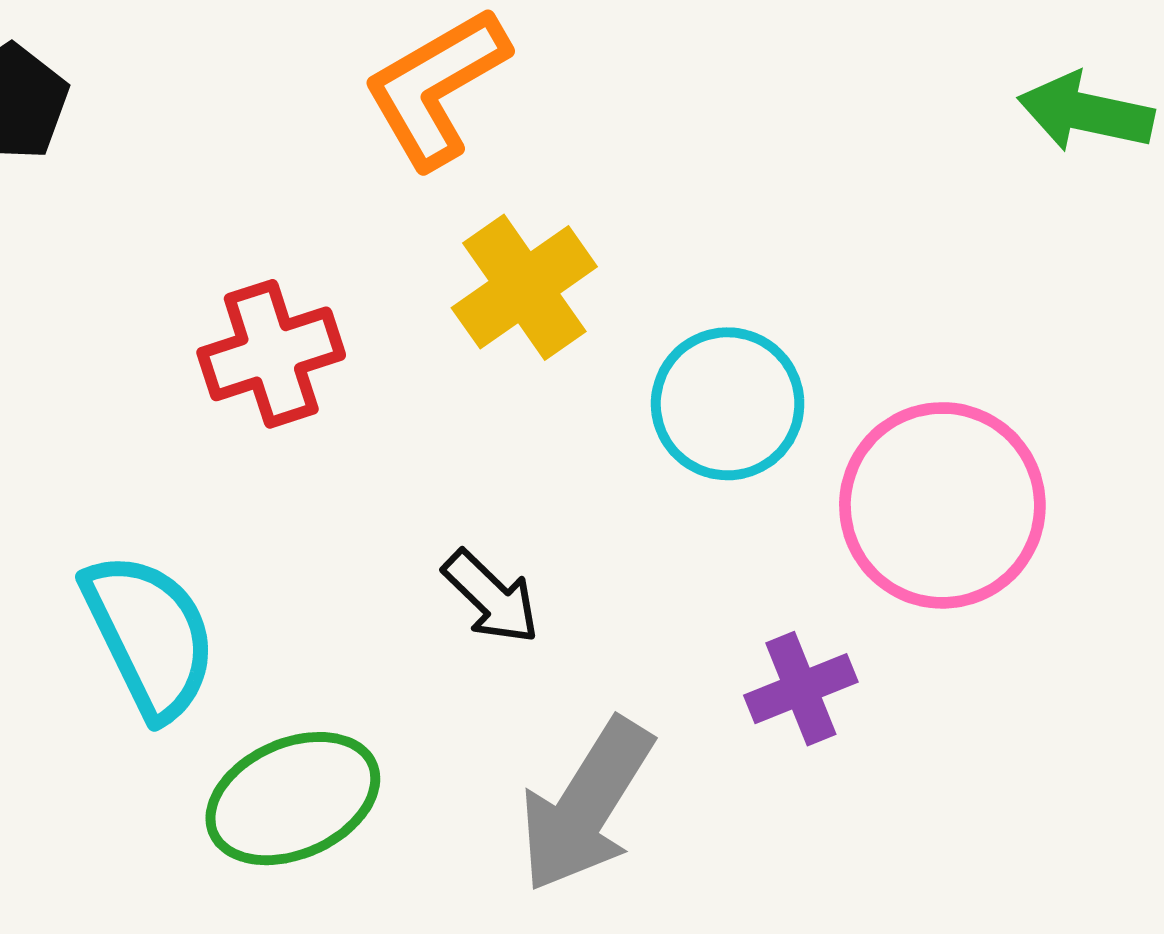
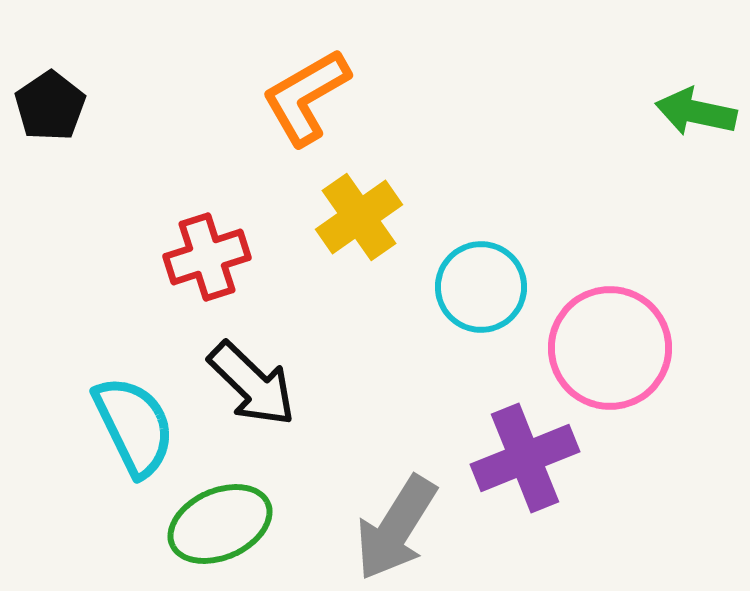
black arrow: (491, 597) -> (252, 384), moved, size x1.5
purple cross: (801, 689) -> (525, 458), size x1.6

